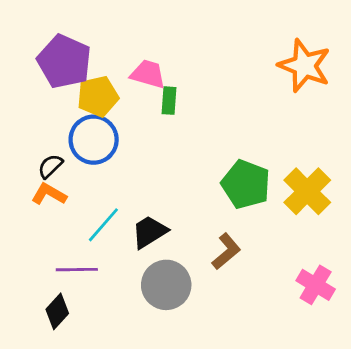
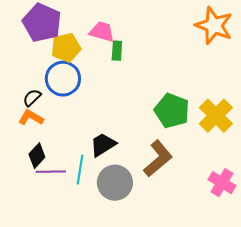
cyan line: (103, 225) -> (80, 170), moved, turned -32
brown L-shape: (226, 251) -> (158, 159), size x1.4
black diamond: (57, 311) -> (37, 156), moved

